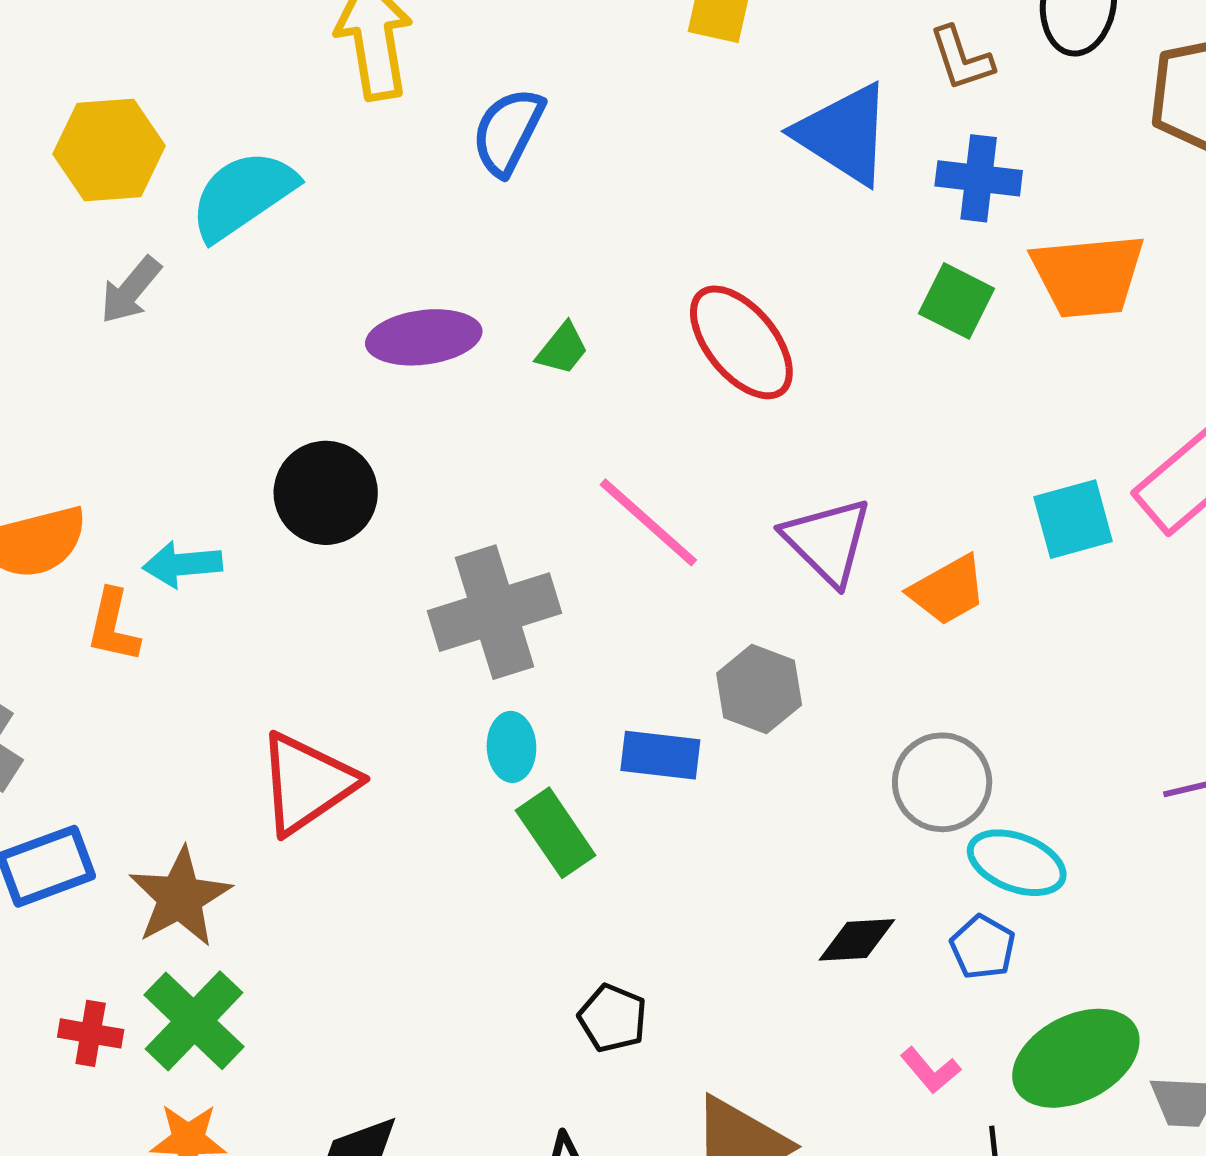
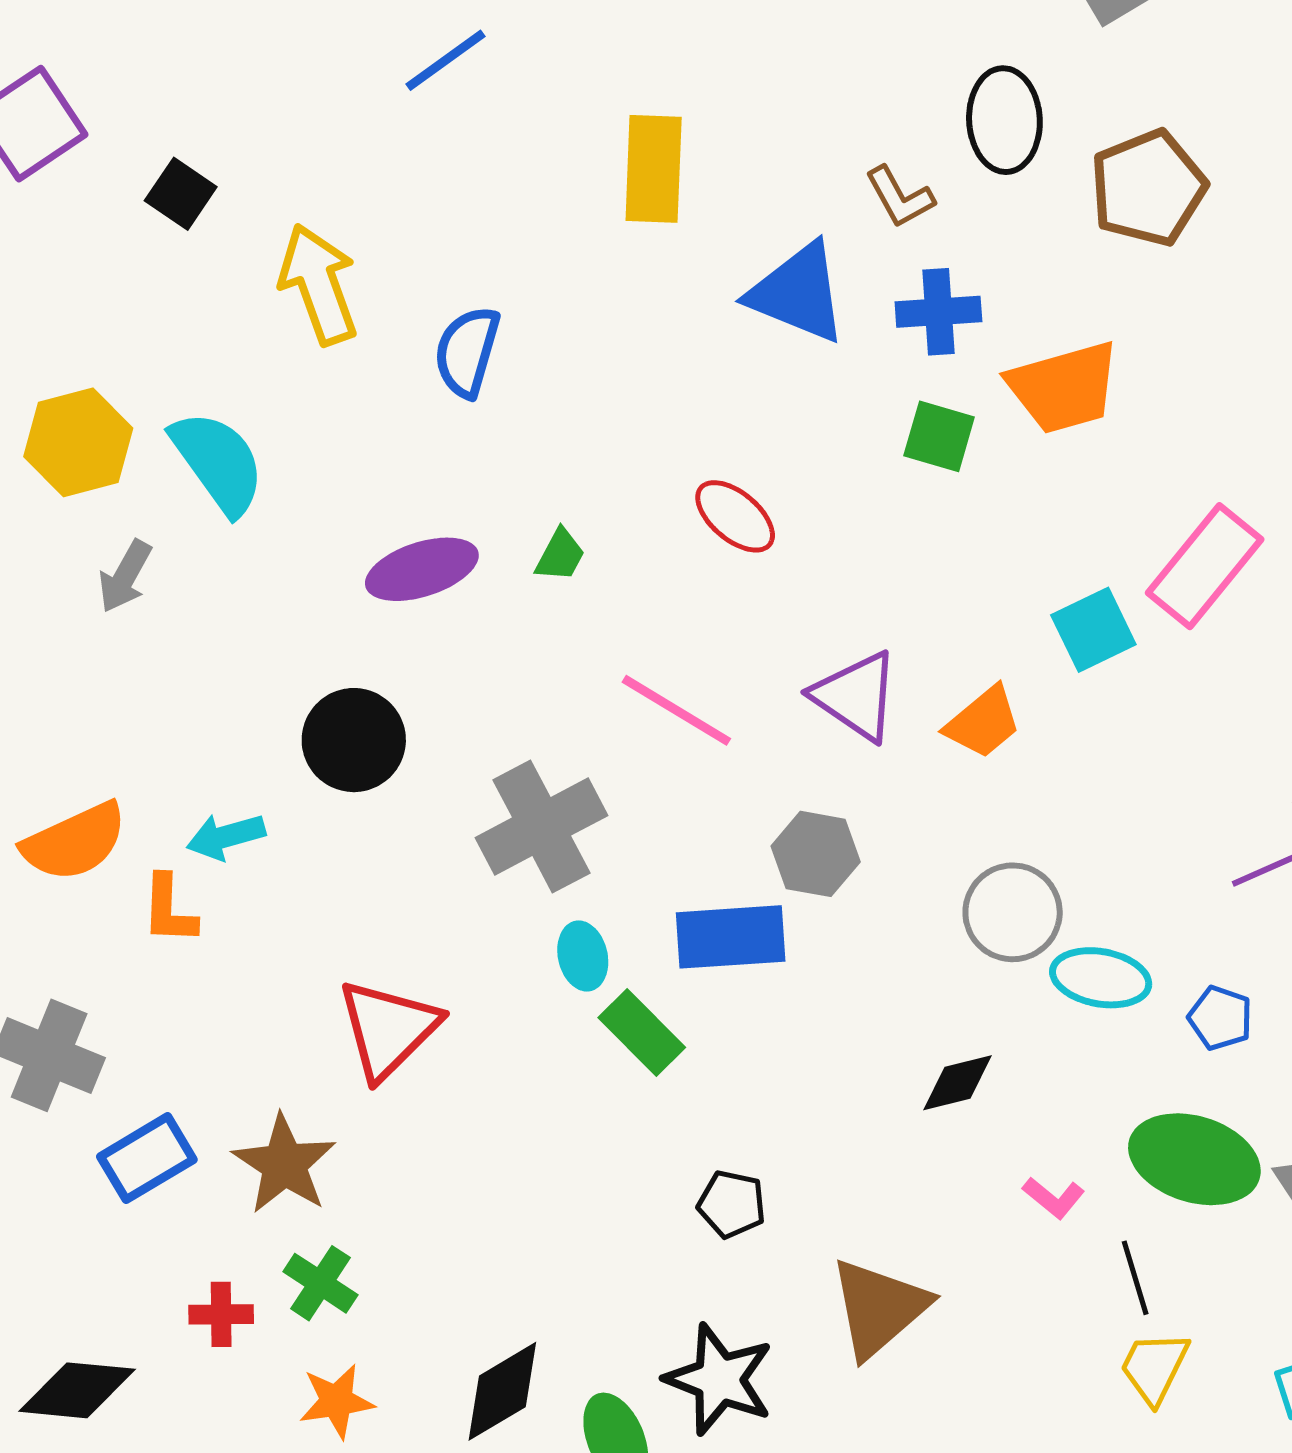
cyan semicircle: (243, 195) -> (218, 462), turned 99
red ellipse: (741, 342) -> (735, 516), size x0.7
blue rectangle: (660, 755) -> (731, 937), size x1.4
blue pentagon: (983, 947) -> (1220, 1018), moved
green cross: (194, 1021) -> (320, 1283), size x0.7
green ellipse: (1076, 1058) -> (1194, 1159), turned 55

